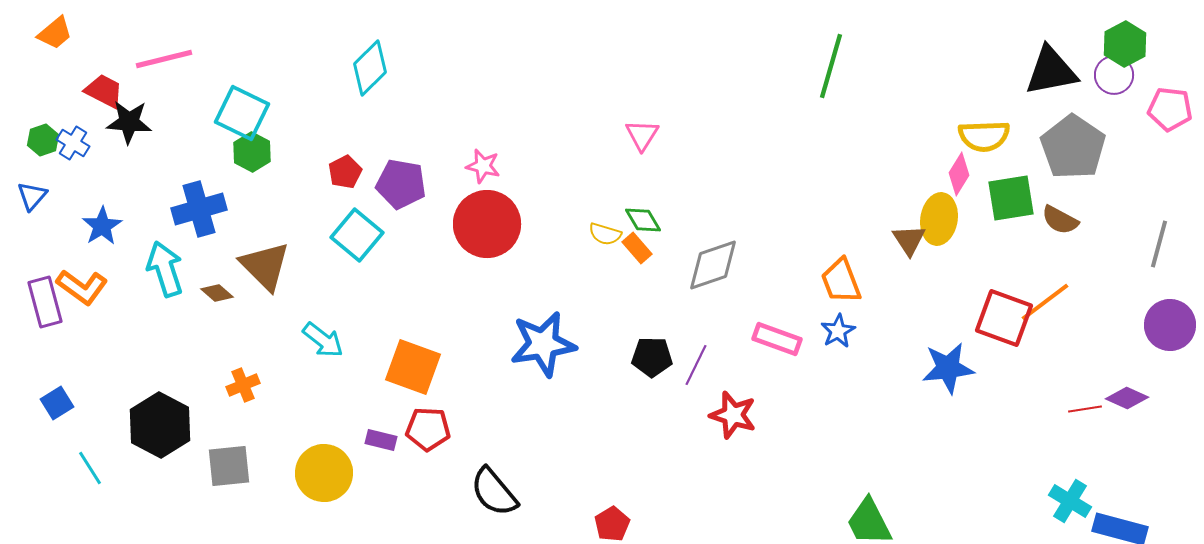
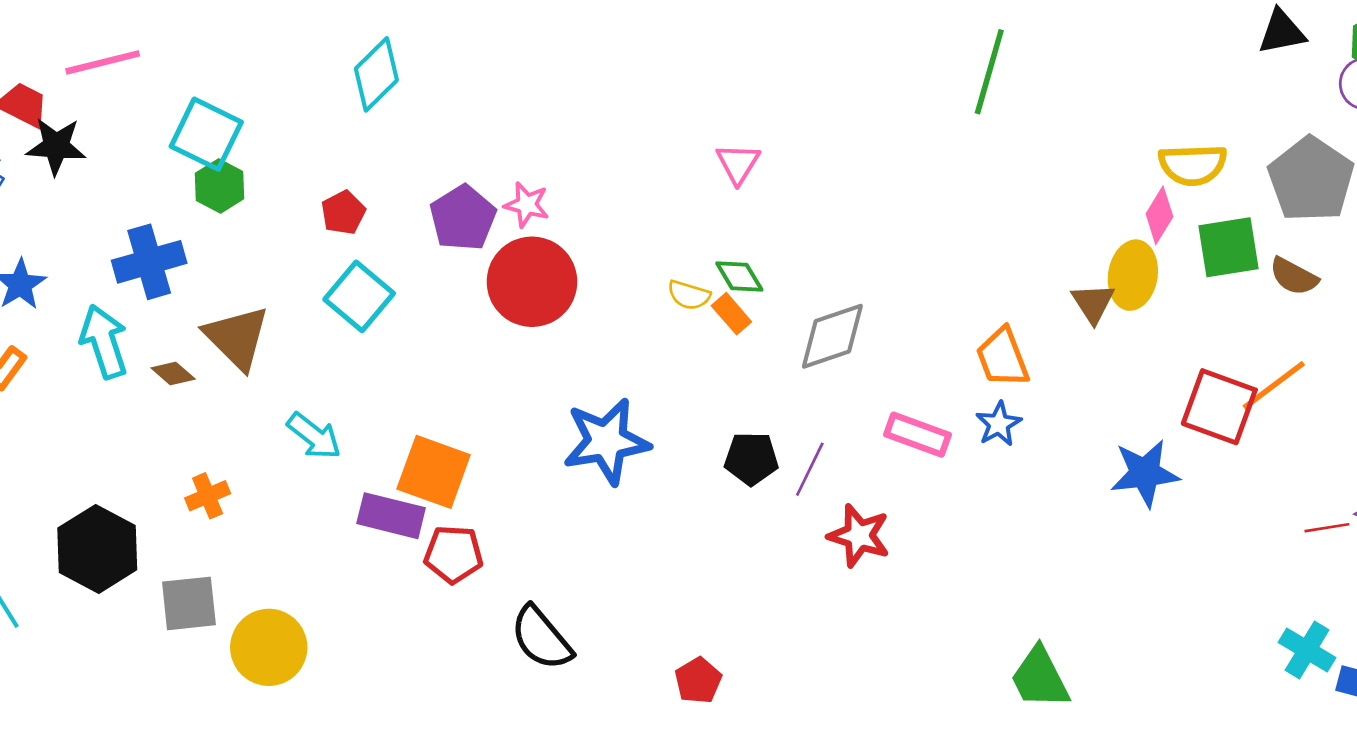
black triangle: (1051, 71) -> (1282, 32), moved, size x0.7
purple pentagon: (401, 184) -> (463, 218), moved, turned 30
purple rectangle: (381, 440) -> (391, 516), moved, size x1.6
yellow circle: (324, 473) -> (269, 647), moved

